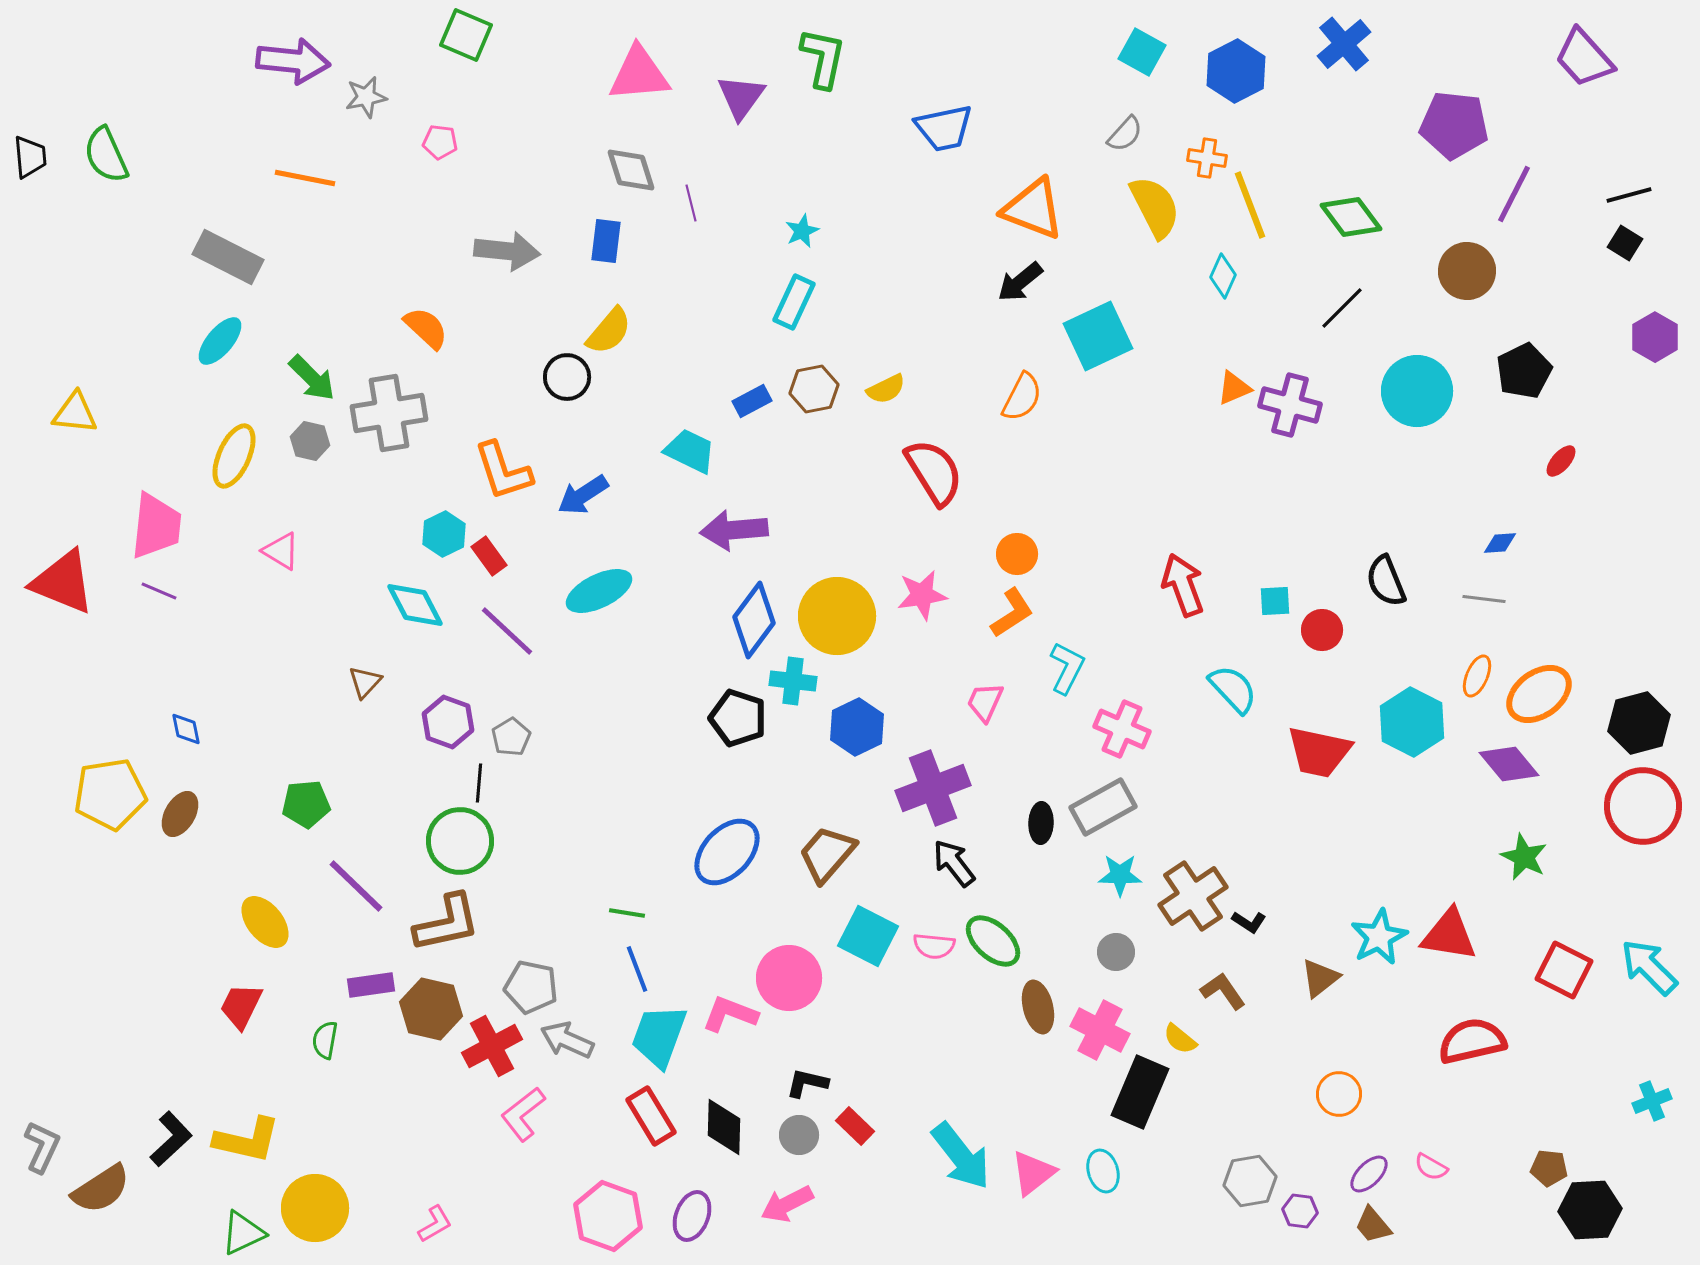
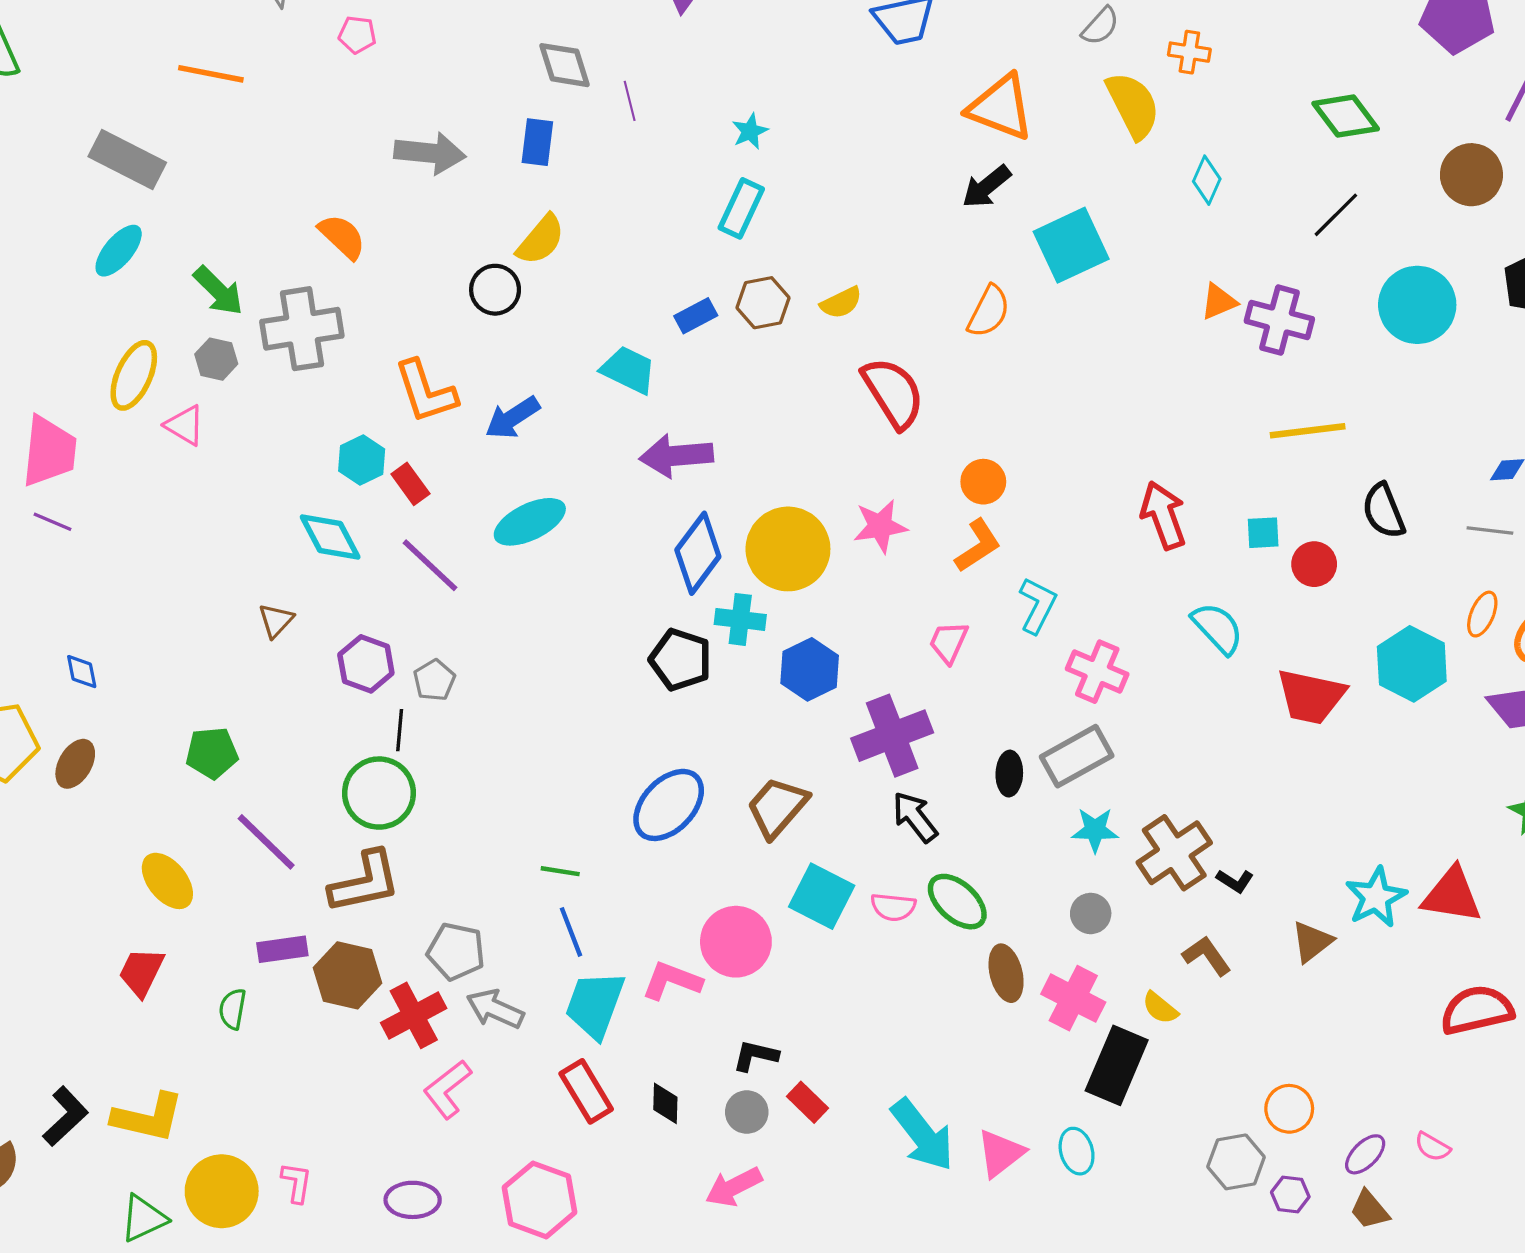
yellow line: (1250, 205) -> (1308, 431), moved, turned -76
pink triangle: (281, 551) -> (185, 425), moved
orange circle: (1339, 1094) -> (1289, 1109), moved
black diamond: (724, 1127) -> (665, 1103), size x0.7
purple ellipse: (692, 1216) -> (413, 1200), moved, turned 69
pink L-shape: (435, 1224) -> (297, 1183), moved, turned -51

